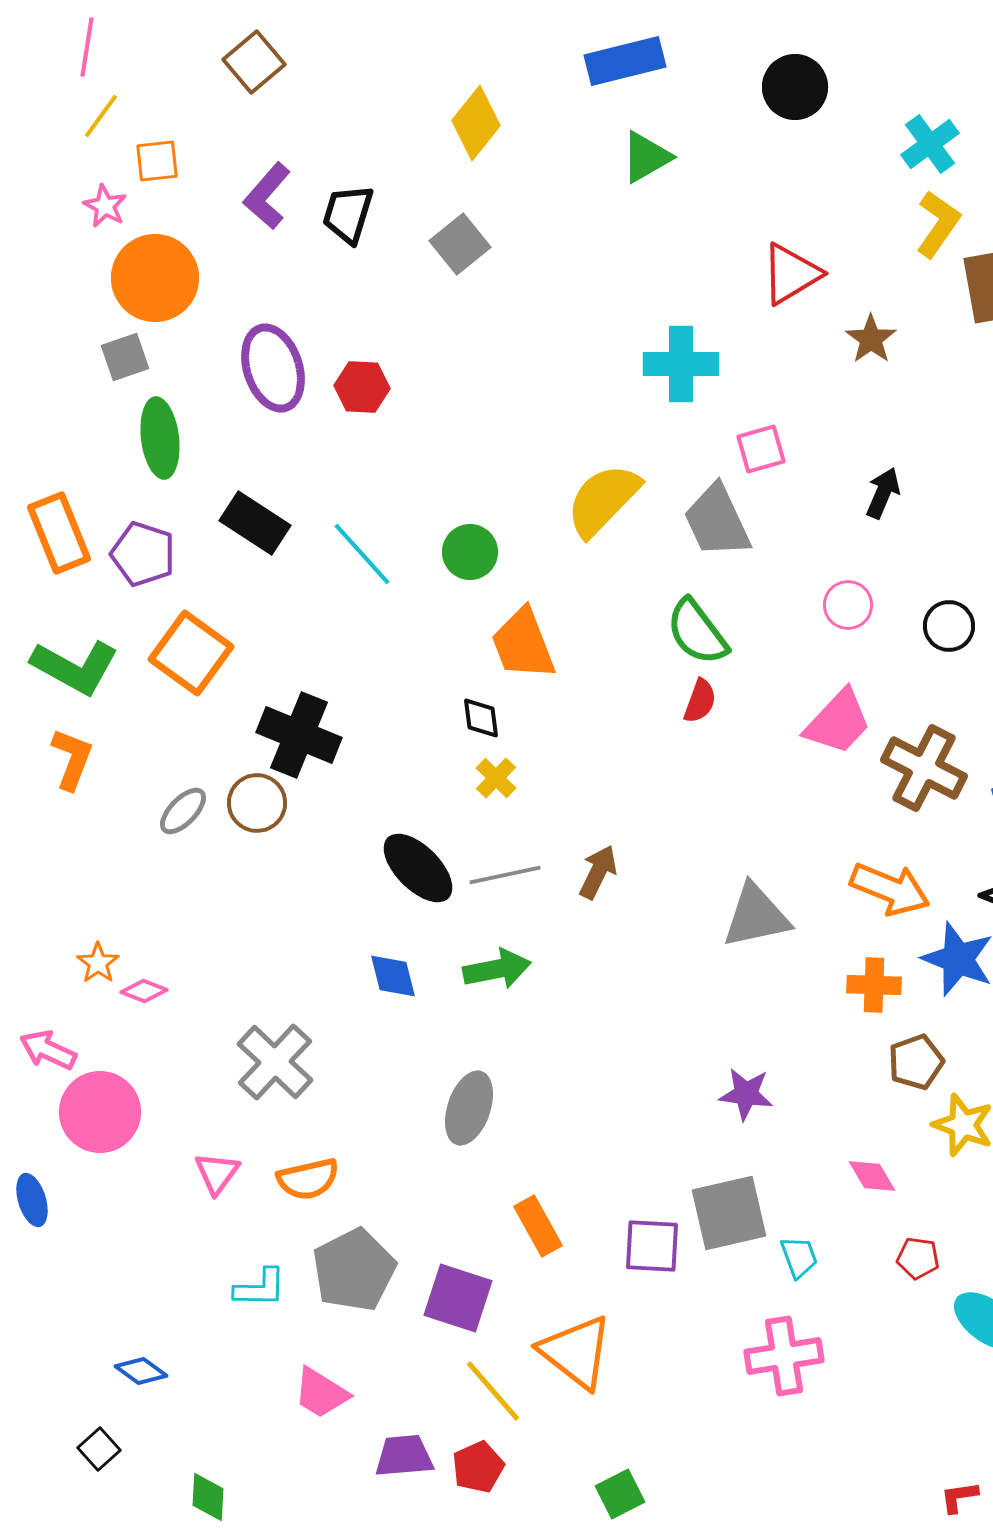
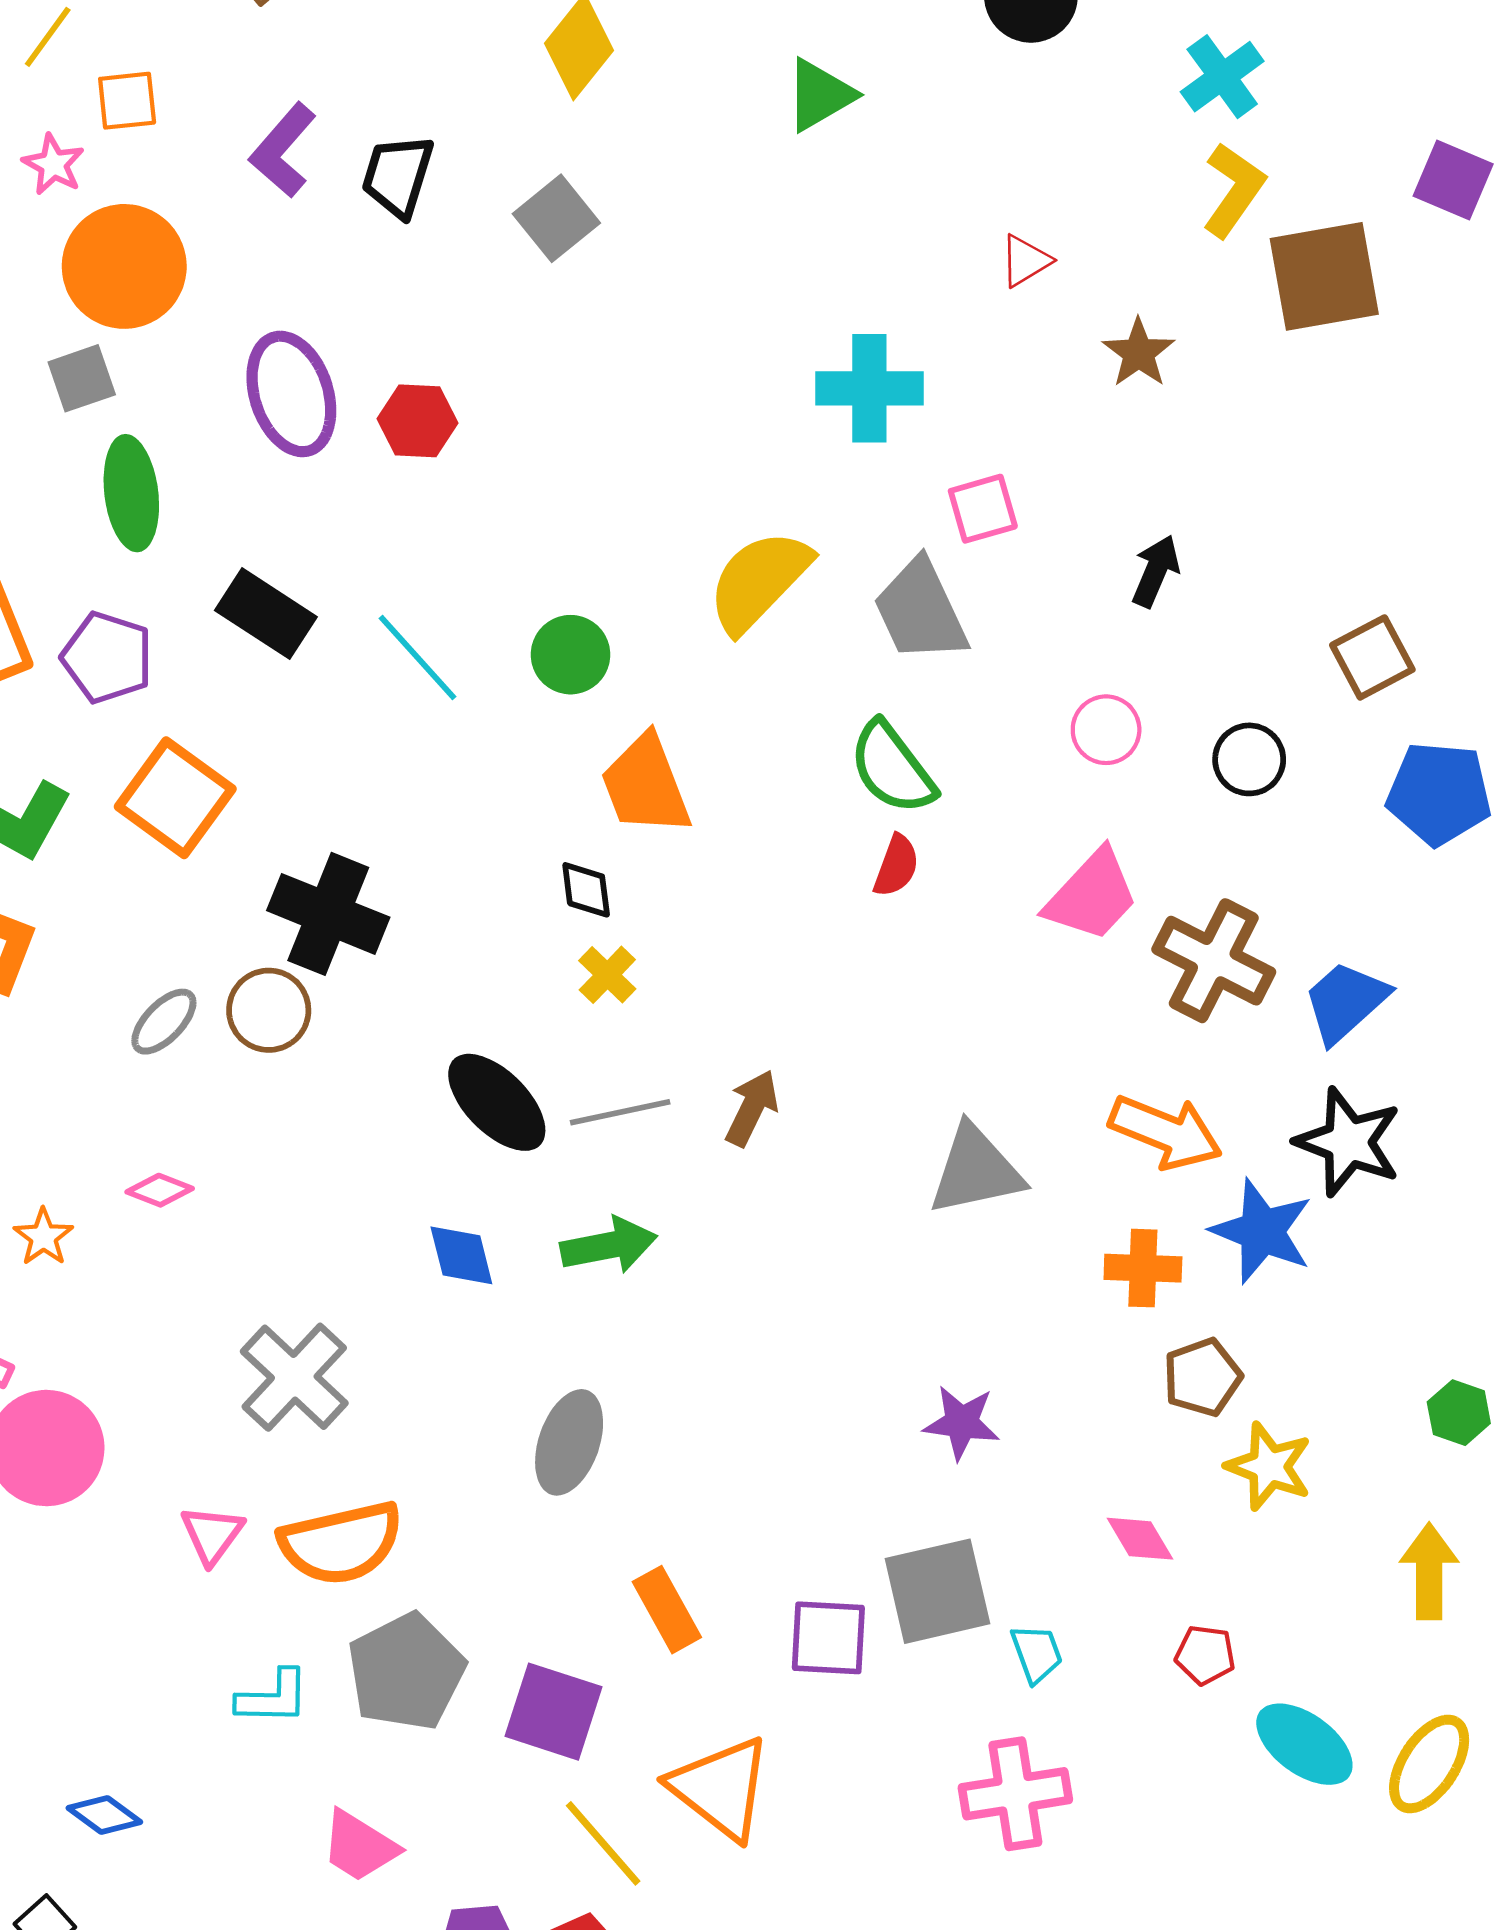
red triangle: (791, 274) -> (1025, 261), size x0.6
pink diamond: (144, 991) -> (160, 1190), moved
orange semicircle: (308, 1179) -> (341, 1543), size x1.4

